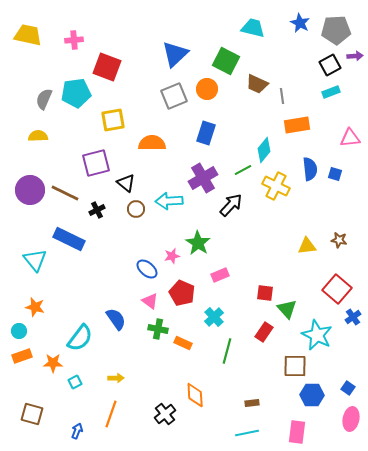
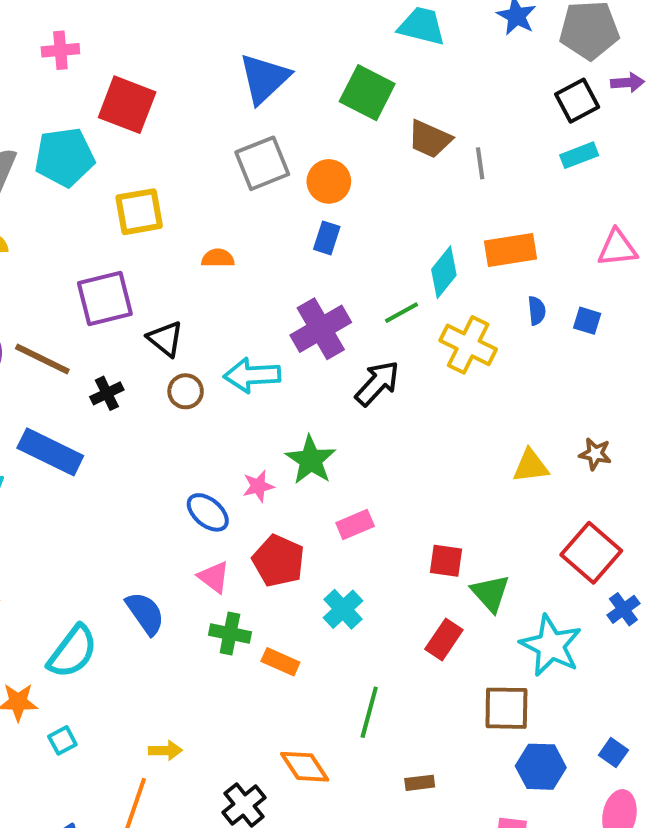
orange circle: (207, 89) -> (329, 181), moved
orange rectangle: (297, 125) -> (510, 250), moved
blue rectangle: (206, 133) -> (327, 238), size x0.7
orange semicircle: (152, 143) -> (218, 258), size x0.6
blue semicircle: (310, 169) -> (537, 311), size x0.6
green line: (227, 351) -> (369, 712), moved
yellow arrow: (116, 378) -> (165, 751), moved
orange diamond: (195, 395) -> (305, 767), turned -30

